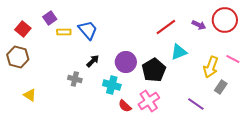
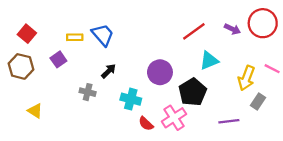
purple square: (50, 18) -> (58, 59), moved
purple circle: (126, 62) -> (160, 72), moved
black pentagon: (154, 70) -> (193, 92), moved
purple line: (196, 104) -> (229, 121), turned -42

